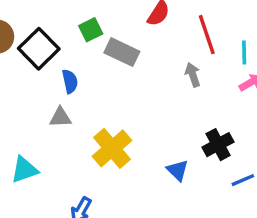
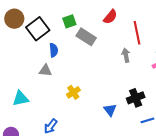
yellow cross: (112, 148) -> (73, 92), size x0.6

